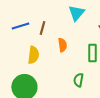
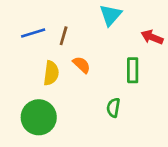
orange semicircle: (62, 45) -> (82, 65), moved, turned -40

